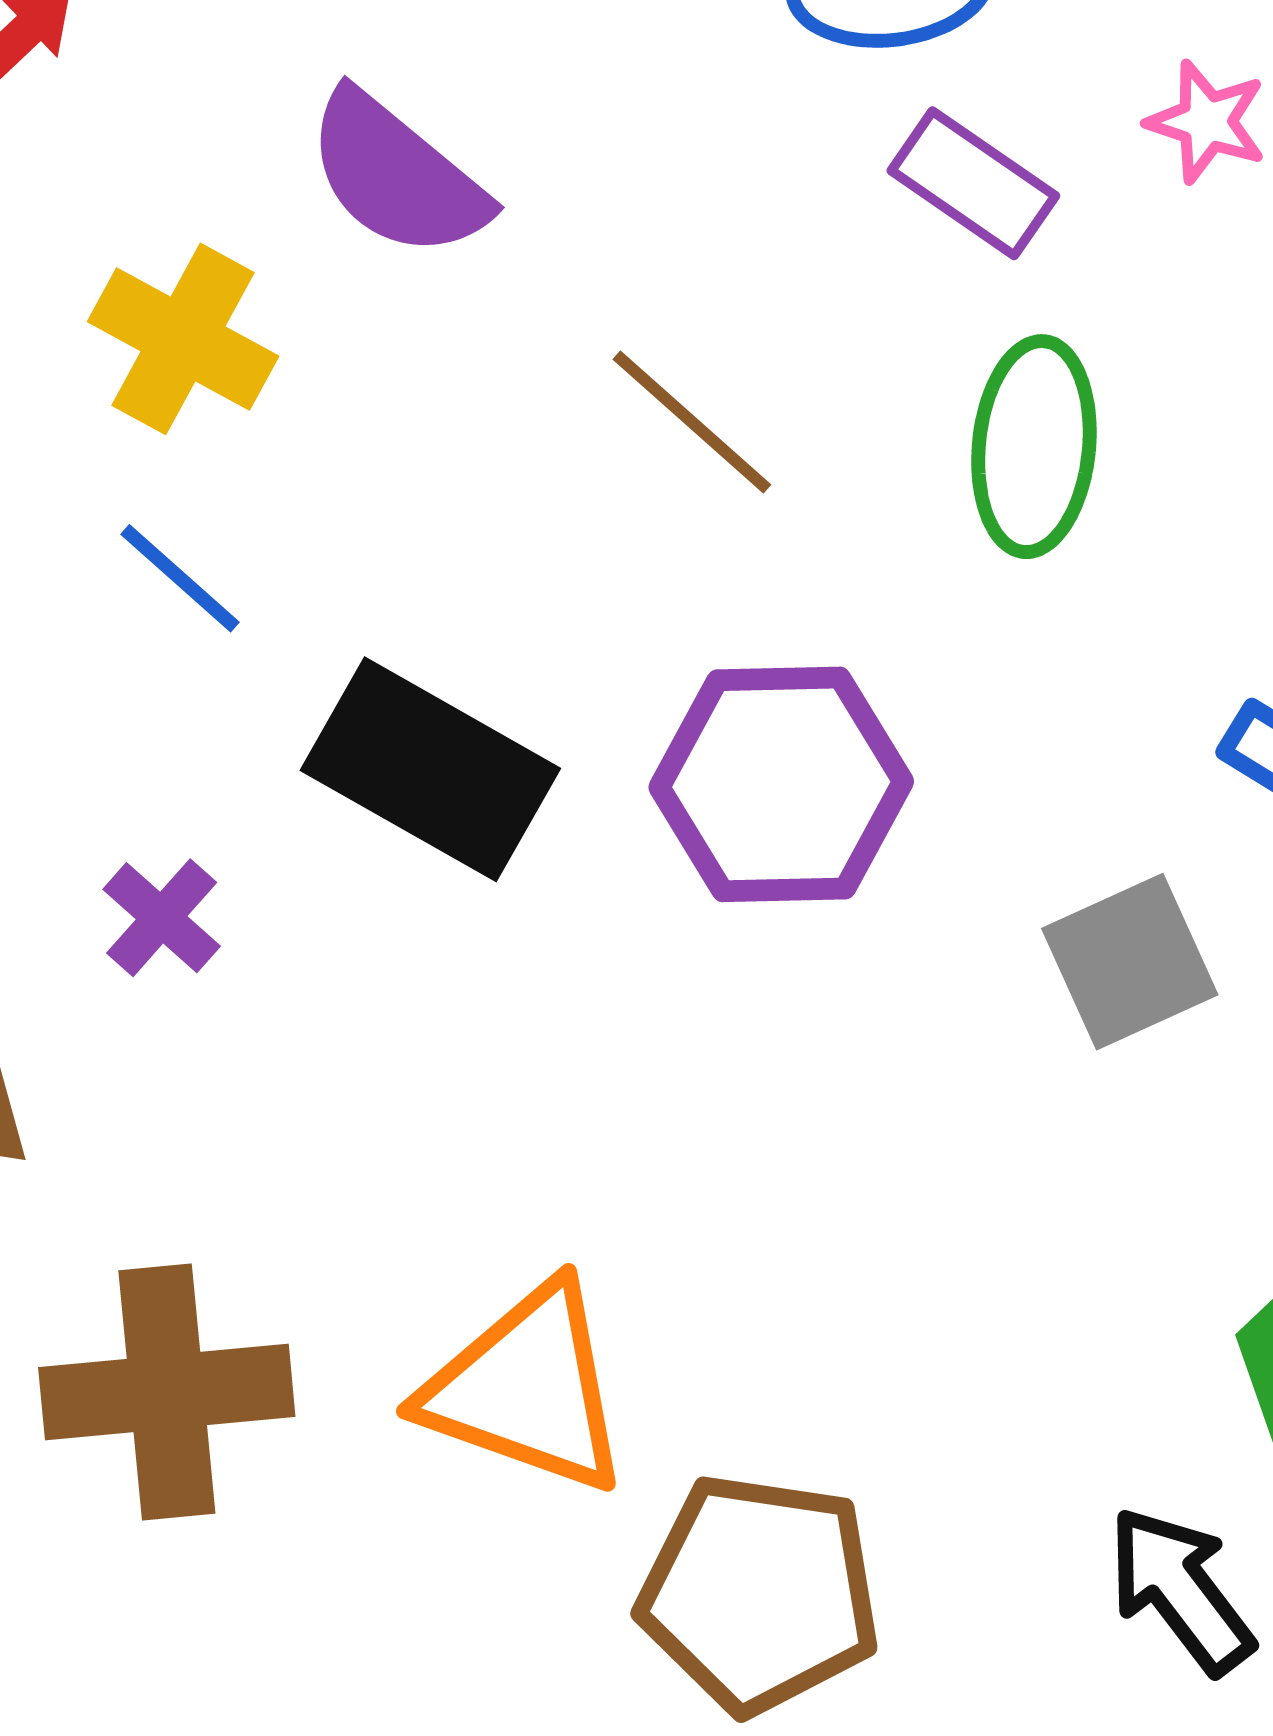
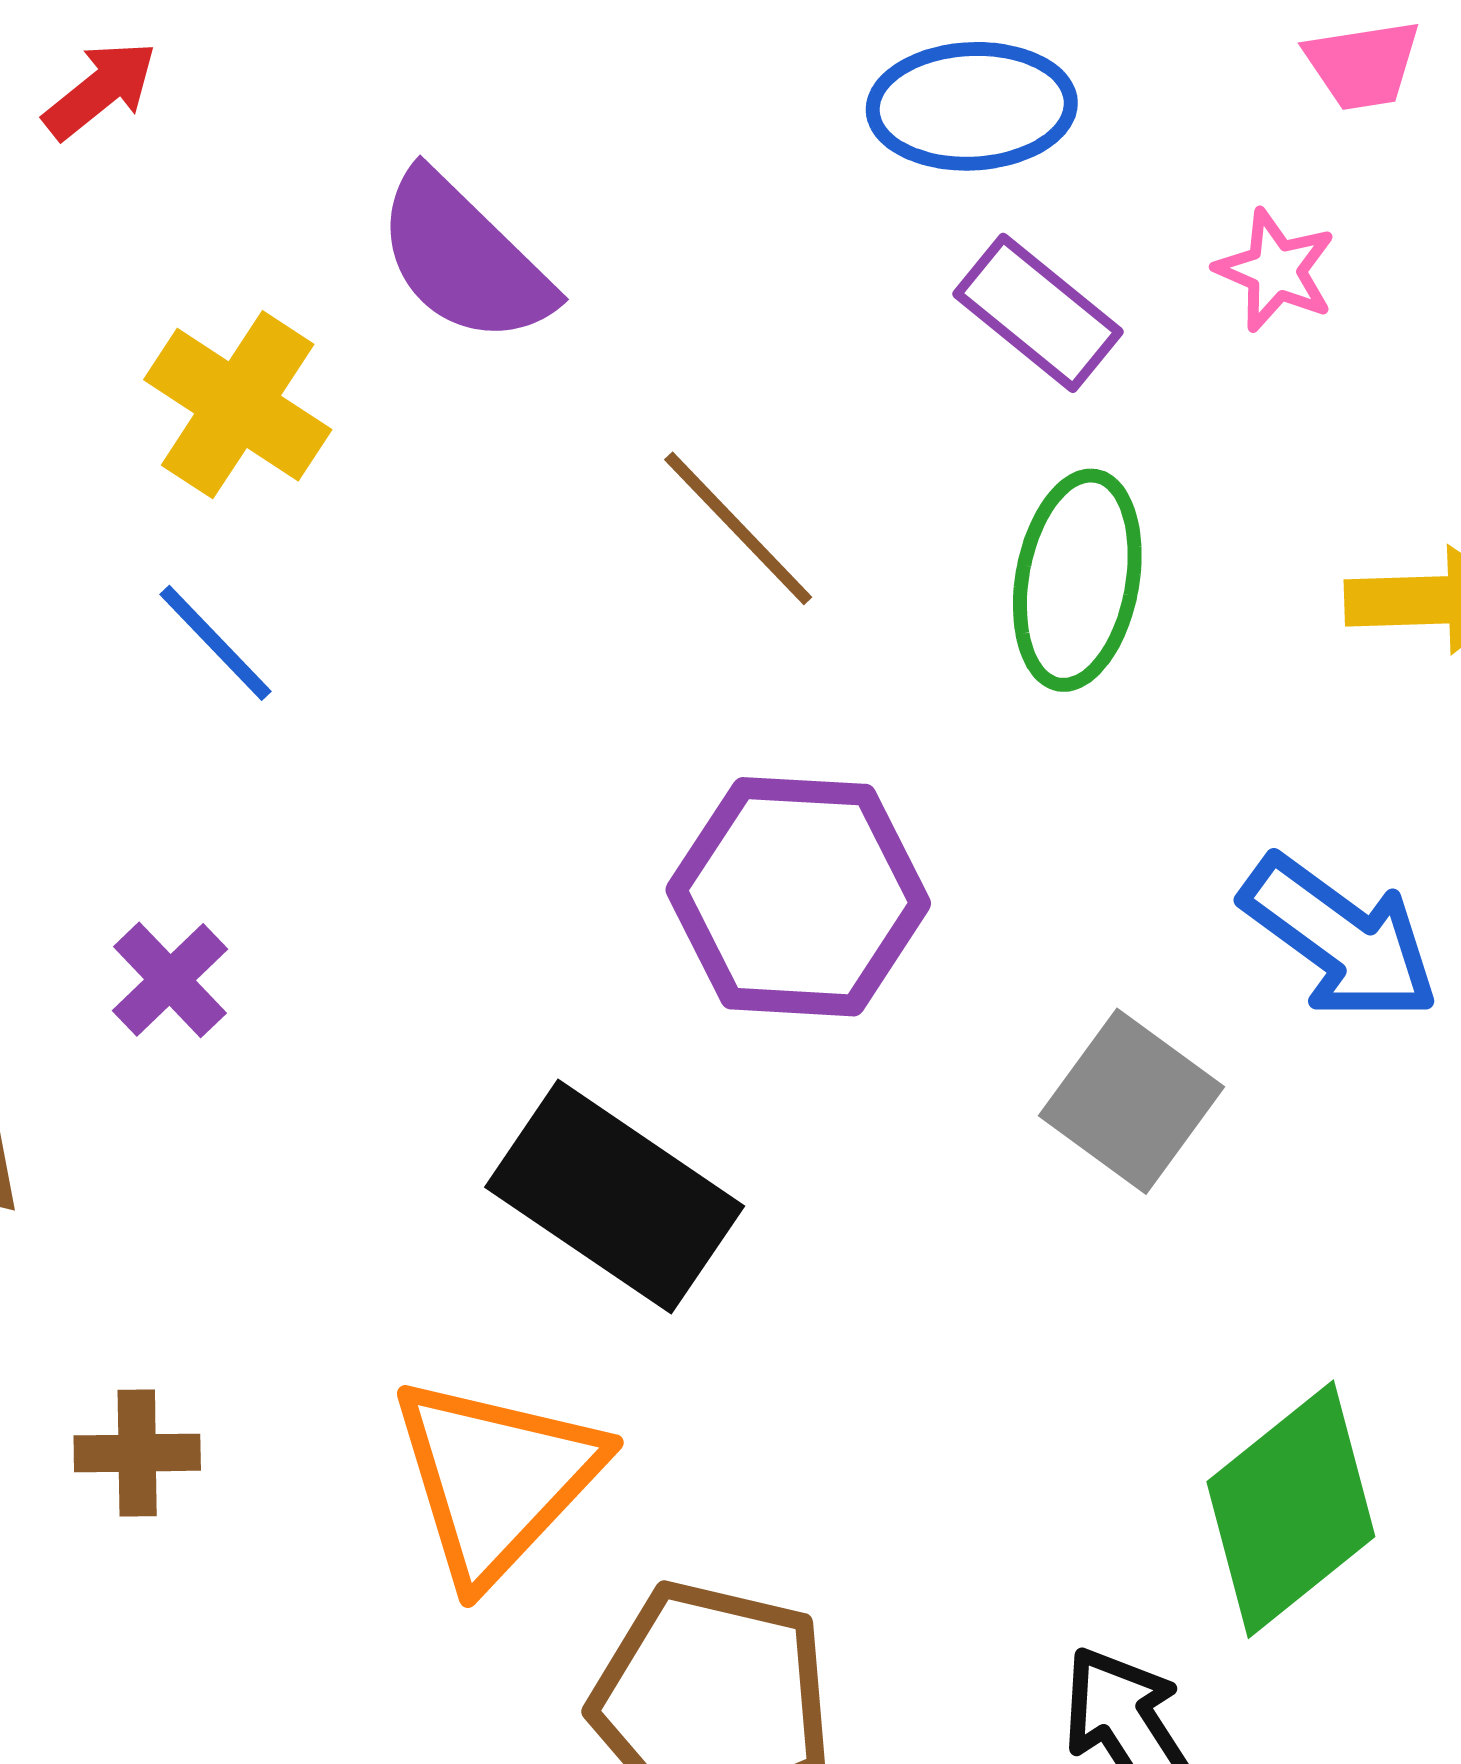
black rectangle: (430, 769) -> (615, 1197), moved
gray square: (1130, 962) -> (1131, 1101), turned -34
orange triangle: (527, 1389) -> (496, 1479), turned 49
brown cross: (167, 1392) -> (137, 1453), size x0.5

